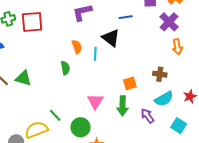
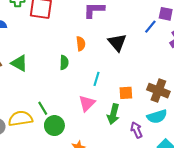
blue line: (126, 17) -> (150, 27), moved, turned -56
cyan line: (95, 54) -> (97, 79), moved
brown cross: (160, 74) -> (158, 91), size x1.5
green circle: (81, 127) -> (54, 126), moved

